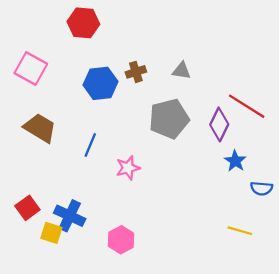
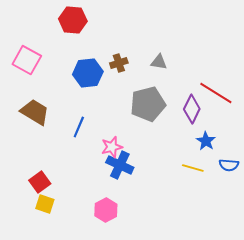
red square: (27, 208) -> (40, 182), moved
blue cross: (70, 216) -> (120, 165), moved
yellow line: (240, 231) -> (193, 168), moved

